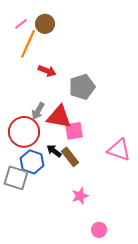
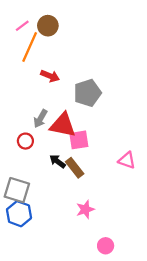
red circle: (24, 132) -> (25, 141), size x0.5
pink triangle: (119, 150) -> (127, 160), size x0.7
blue hexagon: (32, 162) -> (19, 214), moved

